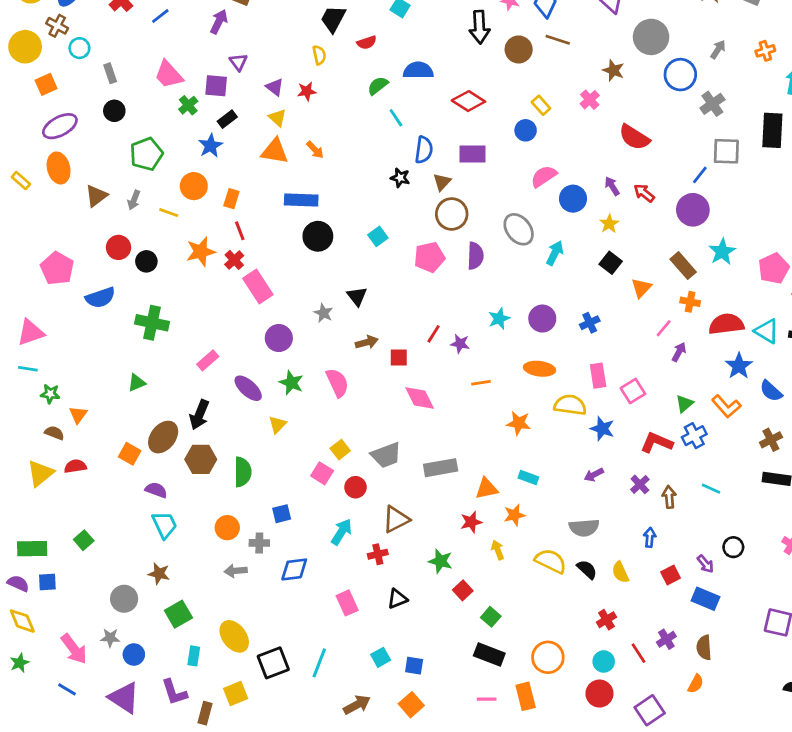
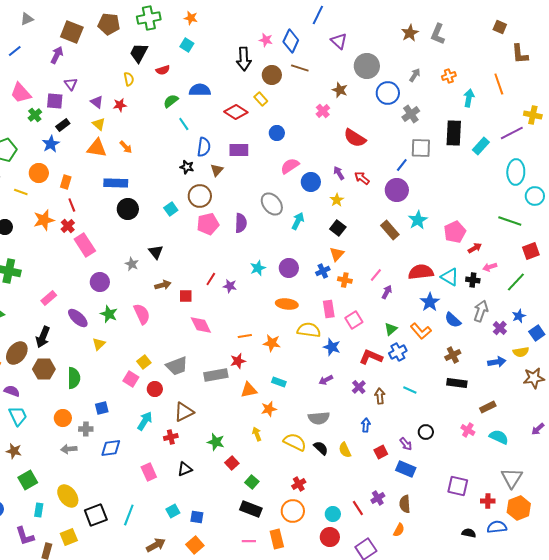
yellow rectangle: (541, 105) -> (261, 99), moved
brown circle: (452, 214) -> (200, 196), moved
orange triangle: (641, 288) -> (337, 254), moved
orange cross: (690, 302) -> (345, 280), moved
orange line: (481, 383) -> (245, 336), moved
red star: (471, 522) -> (238, 361), moved
red cross: (606, 620) -> (299, 484), moved

